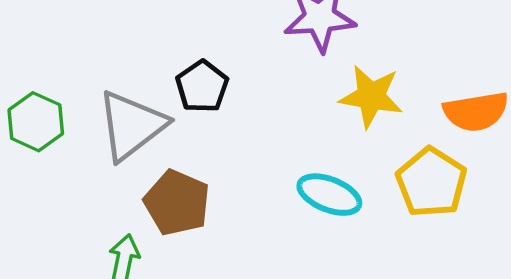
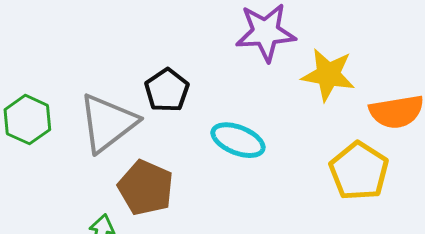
yellow star: (371, 96) -> (328, 75), moved
cyan ellipse: (329, 195) -> (238, 140), moved

